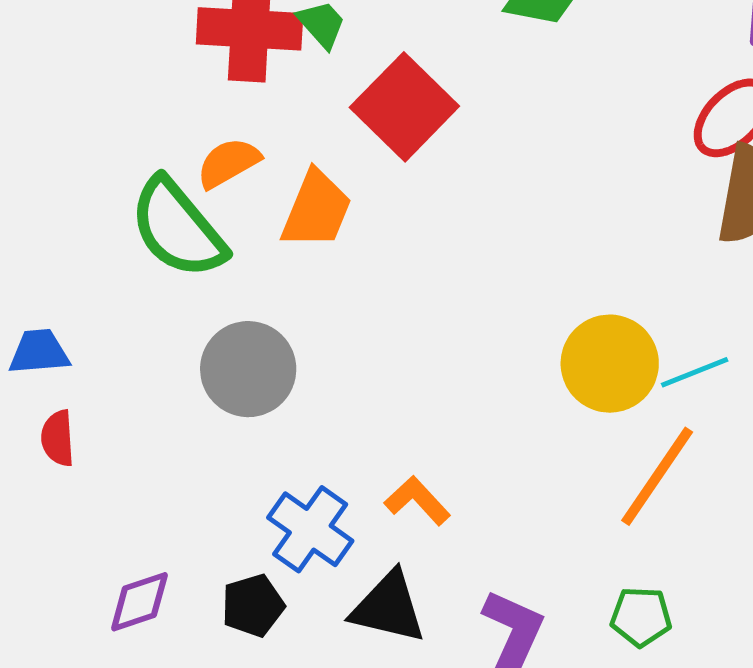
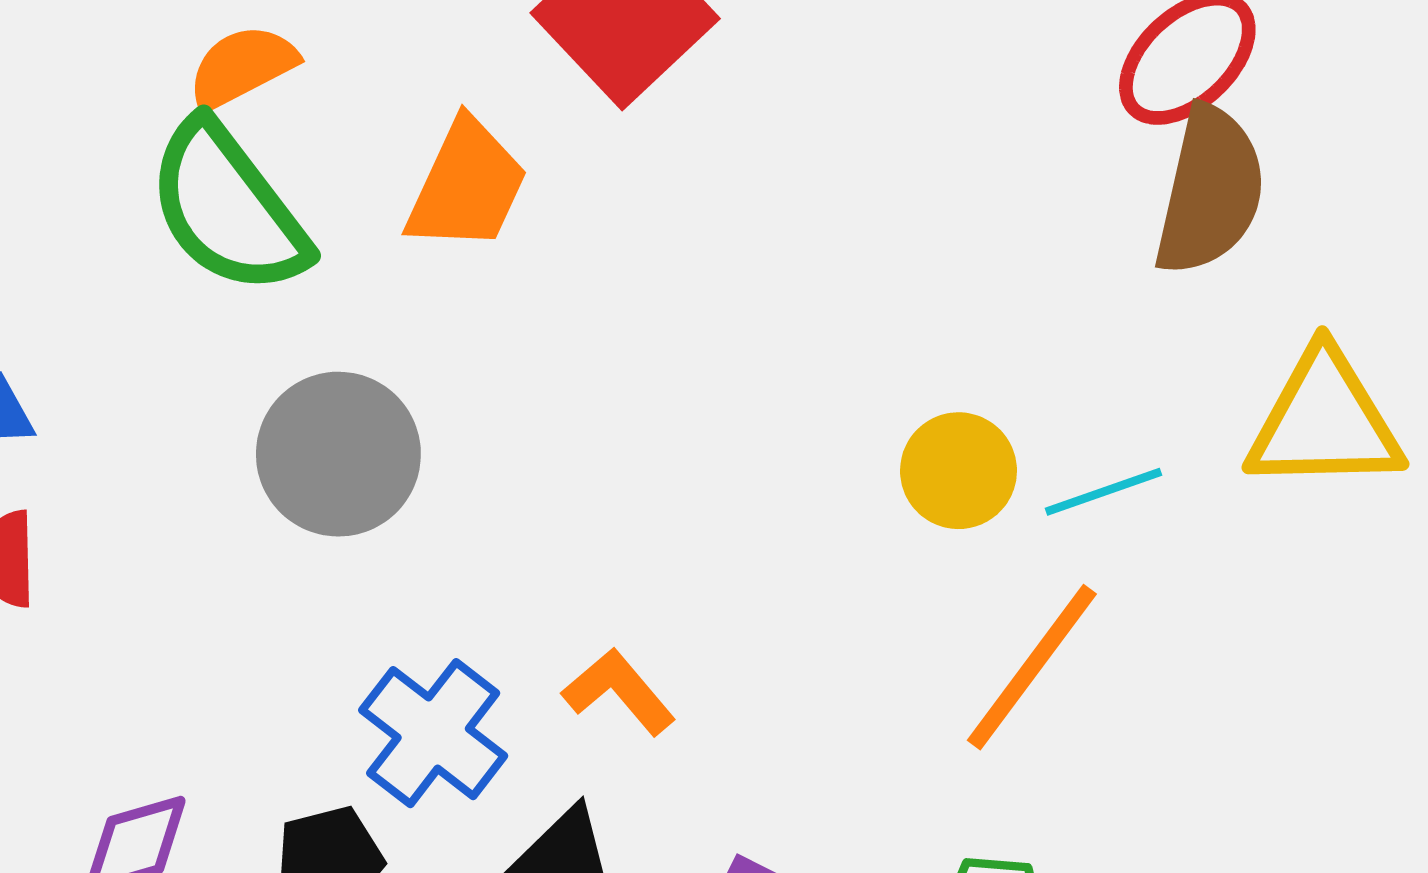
orange semicircle: (228, 163) -> (242, 67), moved
yellow circle: (610, 364) -> (959, 471), size x0.7

